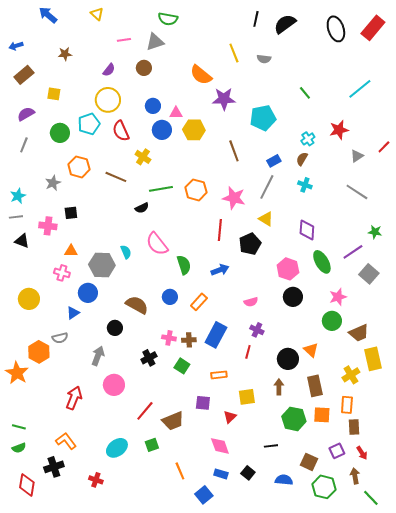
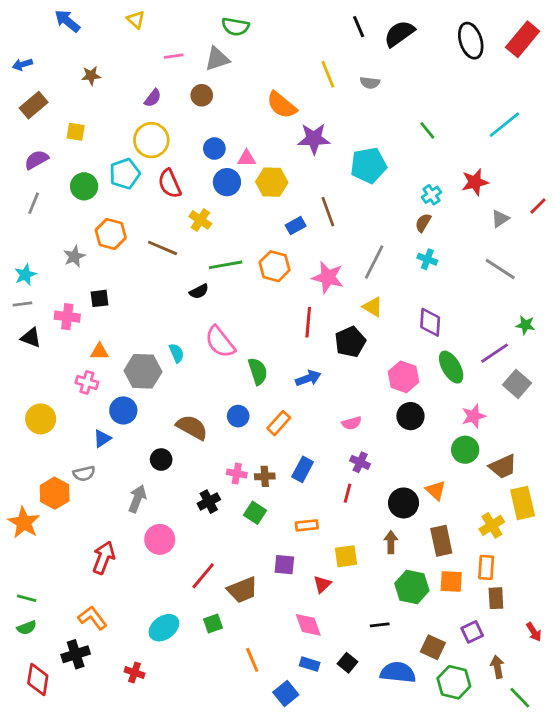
black line: (256, 19) -> (359, 27), turned -35
blue rectangle: (274, 161) -> (296, 226), moved
blue rectangle: (216, 335) -> (303, 469), size x0.7
red arrow: (362, 453) -> (534, 632), moved
blue semicircle: (284, 480) -> (398, 672), size x1.4

